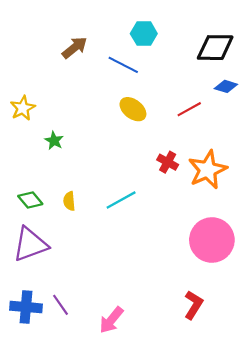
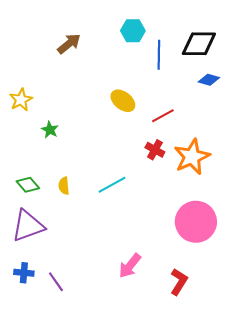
blue line: (123, 65) -> (159, 55), moved, turned 64
red line: (189, 109) -> (163, 116), moved
blue cross: (26, 307) -> (24, 273), moved, size x0.7
pink arrow: (111, 320) -> (130, 266), moved

